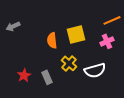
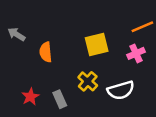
gray arrow: (13, 26) -> (16, 34), turned 56
orange semicircle: (52, 40) -> (46, 52), moved

